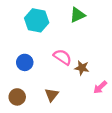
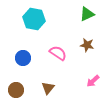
green triangle: (78, 15) -> (87, 14), moved
brown star: (82, 68) -> (87, 45), moved

